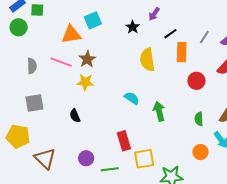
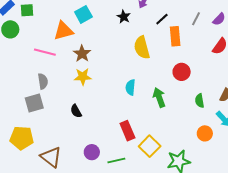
pink line: (61, 62) -> (45, 52), moved
gray semicircle: (32, 66) -> (43, 81), moved
red circle: (196, 81) -> (182, 72), moved
cyan semicircle: (132, 98) -> (130, 87), turned -112
yellow square: (144, 159) -> (150, 146), turned -30

